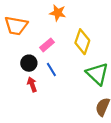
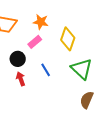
orange star: (58, 13) -> (41, 22), moved
blue line: (51, 69) -> (46, 70), moved

